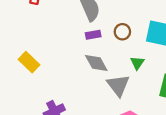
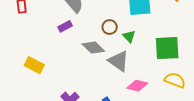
brown circle: (122, 32) -> (110, 27), moved
purple rectangle: (93, 35) -> (65, 26), moved

